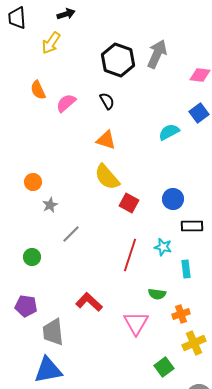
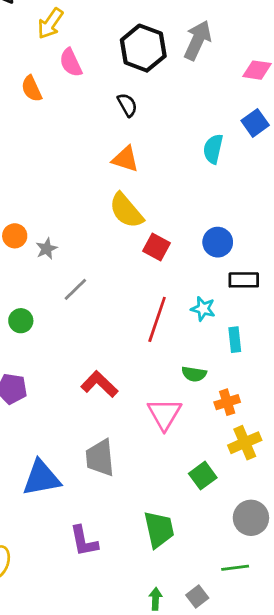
pink semicircle: (66, 103) -> (71, 63), moved, turned -75
cyan semicircle: (169, 132) -> (213, 149), turned -50
orange circle: (33, 182) -> (15, 236), moved
gray trapezoid: (53, 332) -> (100, 458), moved

